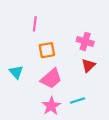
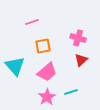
pink line: (35, 24) -> (32, 22), turned 64
cyan triangle: (16, 72) -> (15, 66), size x1.5

